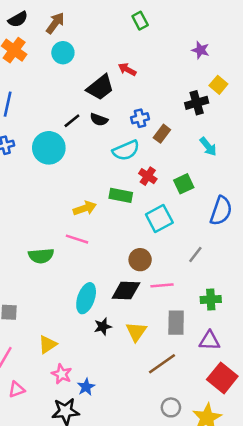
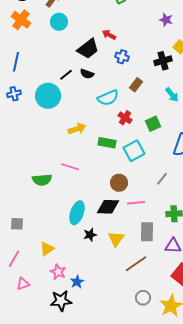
blue cross: (140, 118) -> (122, 57), moved, turned 32
green rectangle: (121, 195) -> (107, 143), moved
yellow arrow: (85, 208) -> (77, 129), moved

